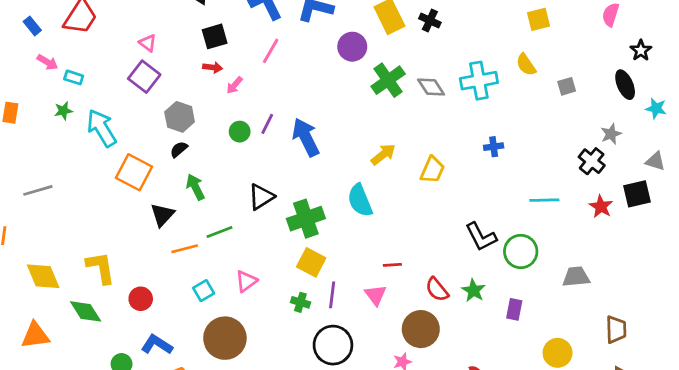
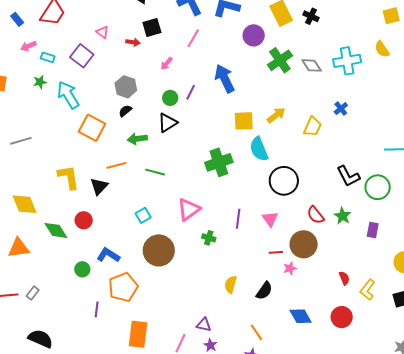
pink arrow: (48, 62) -> (28, 46), turned 126
red arrow: (213, 67) -> (133, 42), moved
purple square: (144, 77) -> (82, 56), moved
blue arrow: (306, 137) -> (225, 79), moved
blue cross: (494, 147) -> (341, 109), moved, turned -32
green arrow: (195, 187) -> (137, 139), turned -72
black triangle: (261, 197) -> (167, 123), moved
black triangle: (162, 215) -> (99, 186), moved
green line: (220, 232) -> (155, 172), turned 36
orange line: (185, 249) -> (116, 165), moved
yellow square: (311, 262) -> (244, 121), moved, turned -30
red line: (392, 265) -> (276, 252), moved
yellow L-shape: (101, 268) -> (69, 177), moved
pink triangle: (246, 281) -> (189, 209), moved, size x1.4
red circle: (141, 299) -> (84, 220), moved
green cross: (300, 302) -> (209, 238), moved
black circle: (333, 345) -> (284, 181), moved

